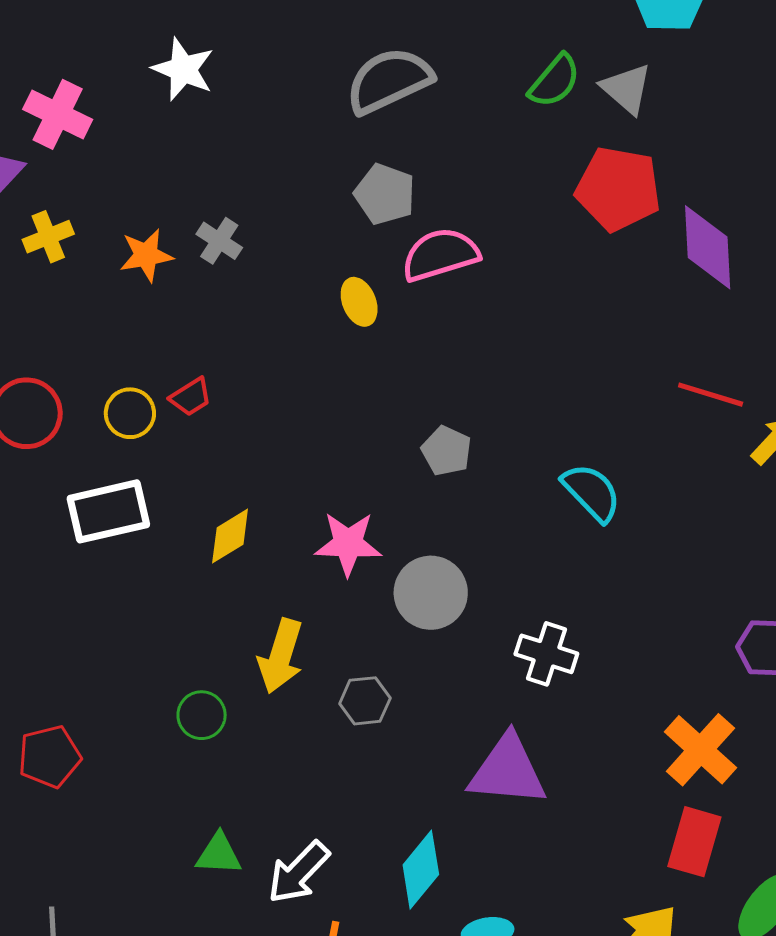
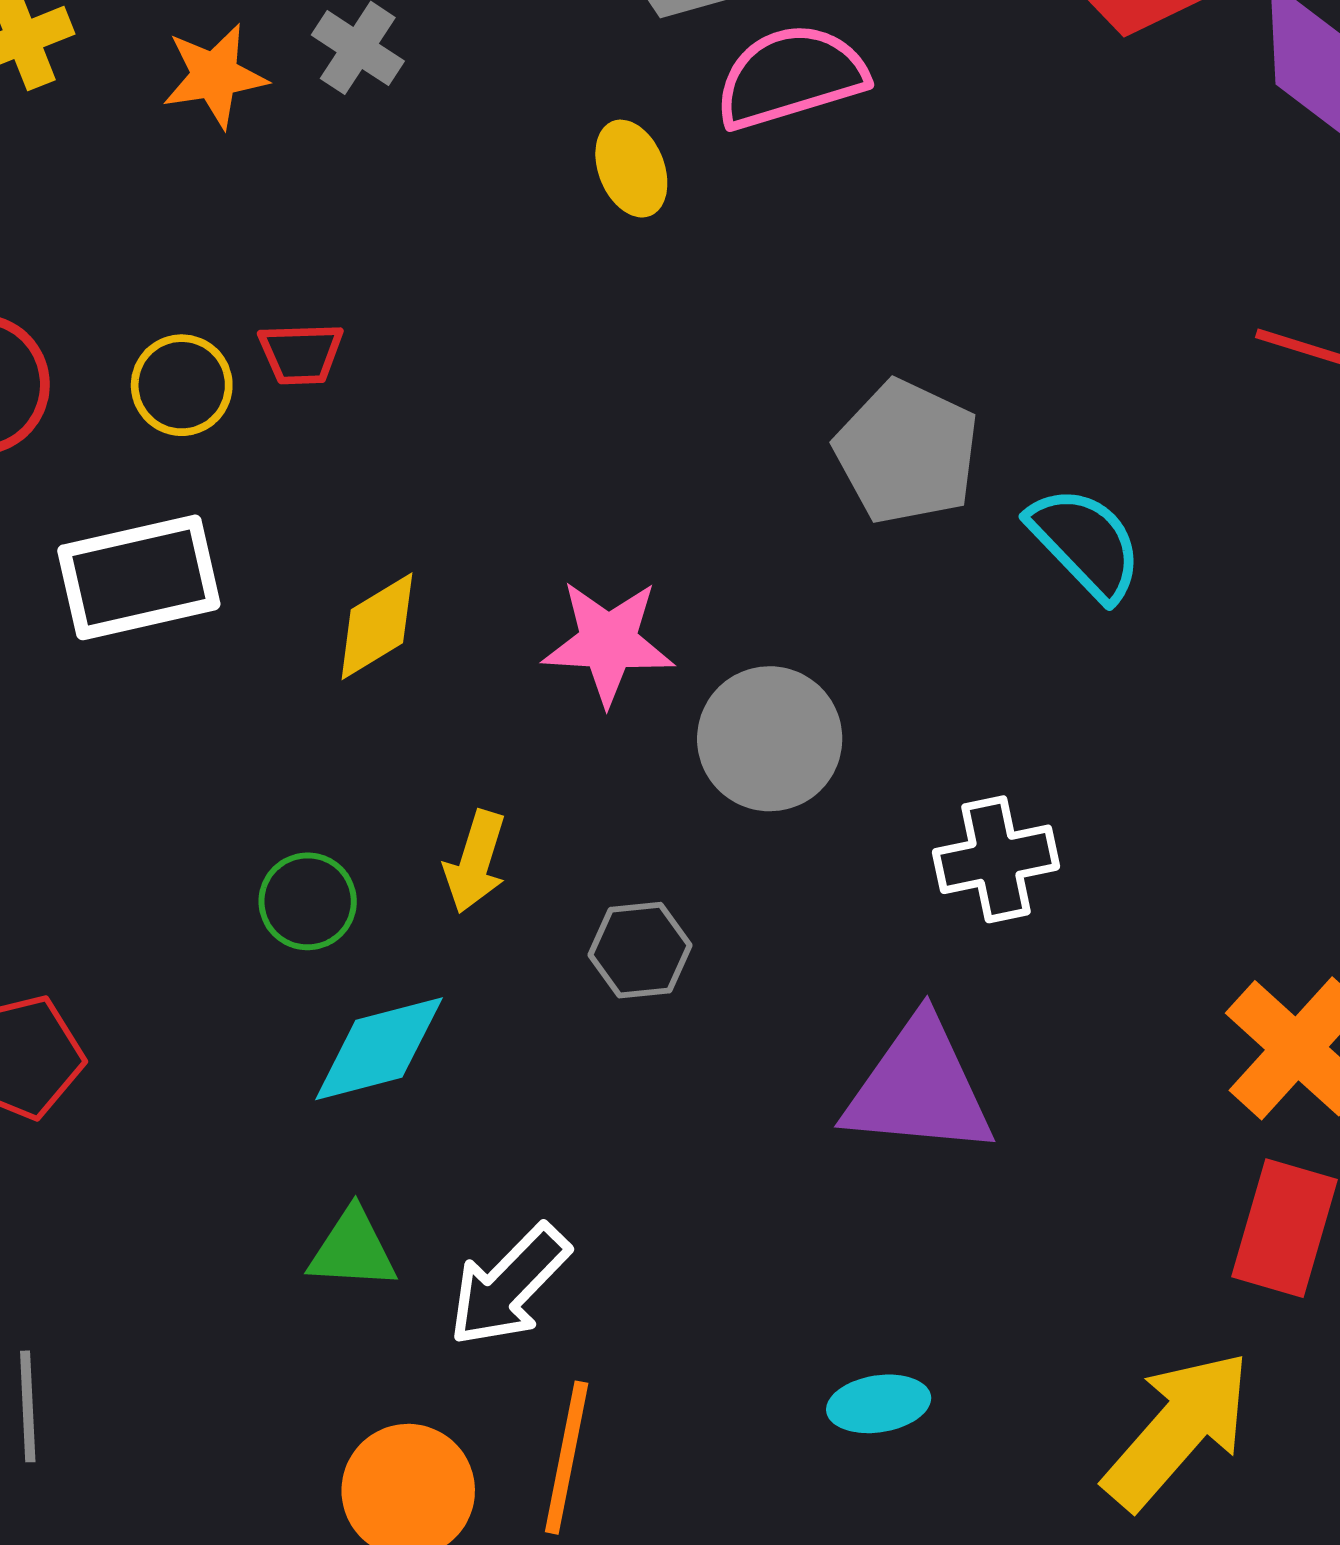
red trapezoid: (191, 397) -> (301, 354), turned 30
gray pentagon: (446, 451) -> (907, 452), moved, size x1.5
white cross: (546, 654) -> (996, 859), turned -30
yellow arrow: (281, 656) -> (475, 862), size x0.7
green circle: (202, 715) -> (308, 901), moved
cyan diamond: (421, 870) -> (379, 1049), moved, turned 36

